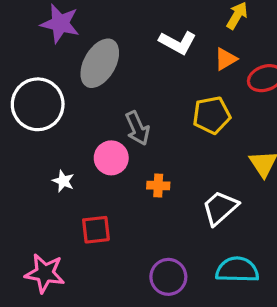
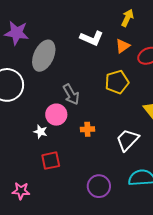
white star: (63, 181) -> (40, 132), moved
pink star: (45, 273) -> (21, 191), size x0.7

